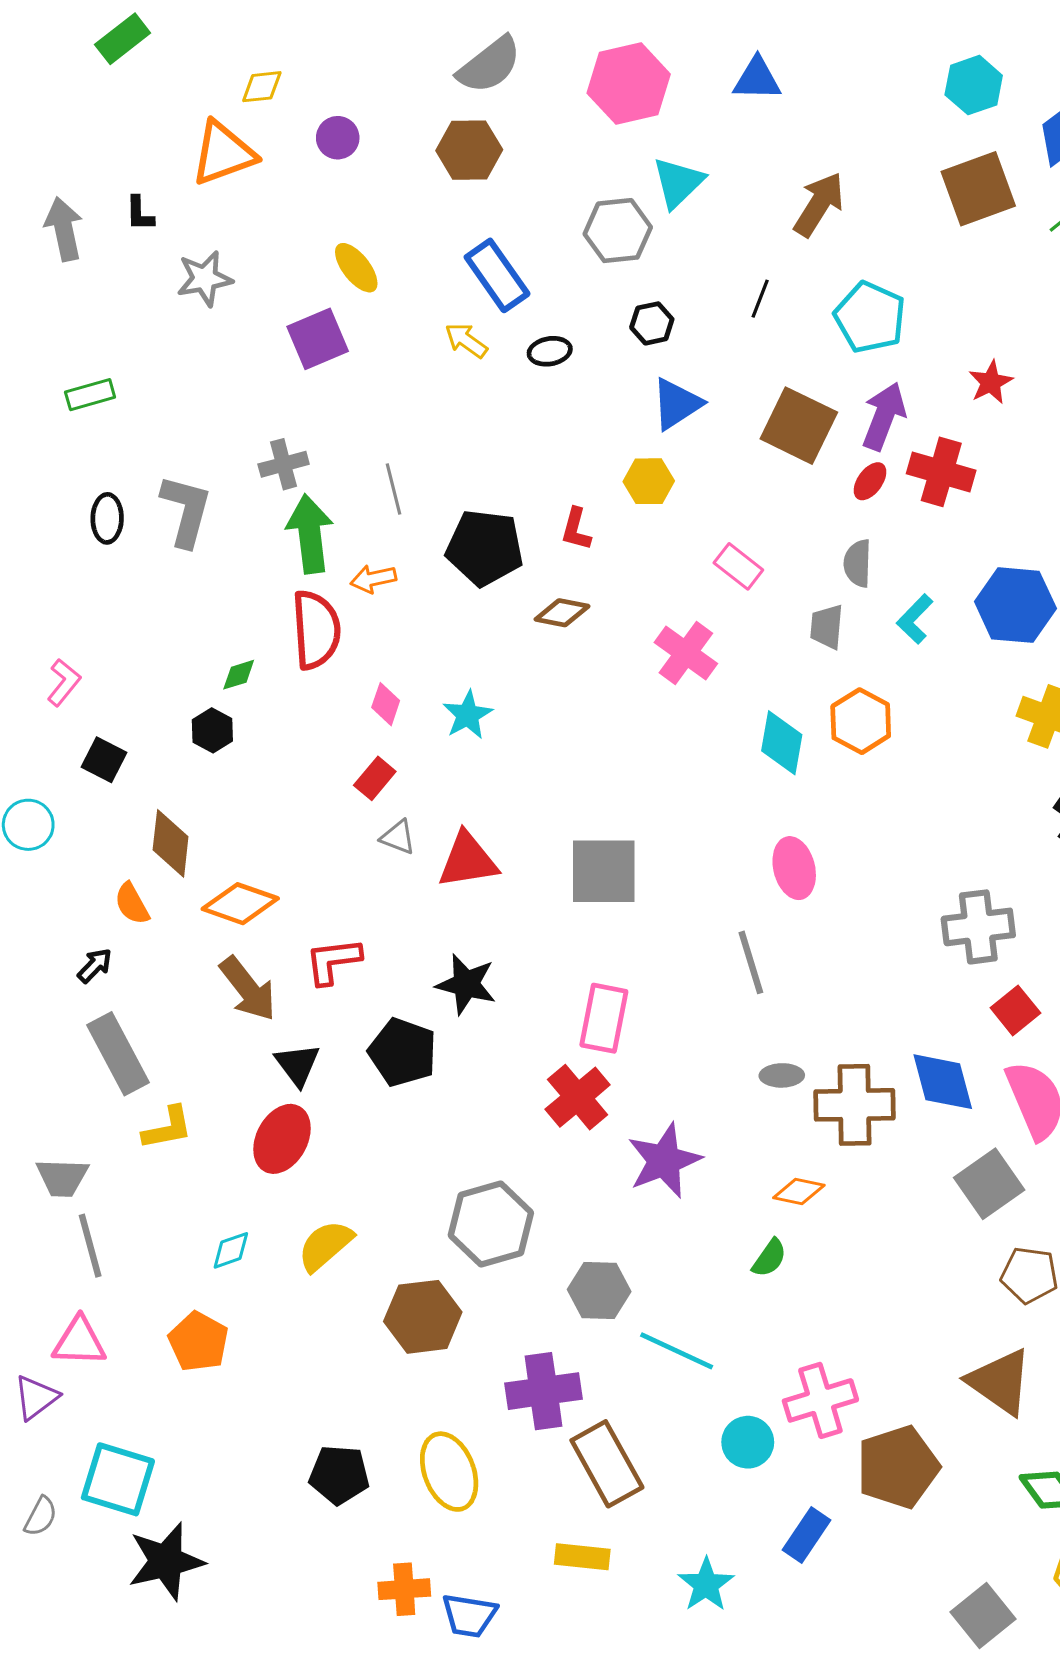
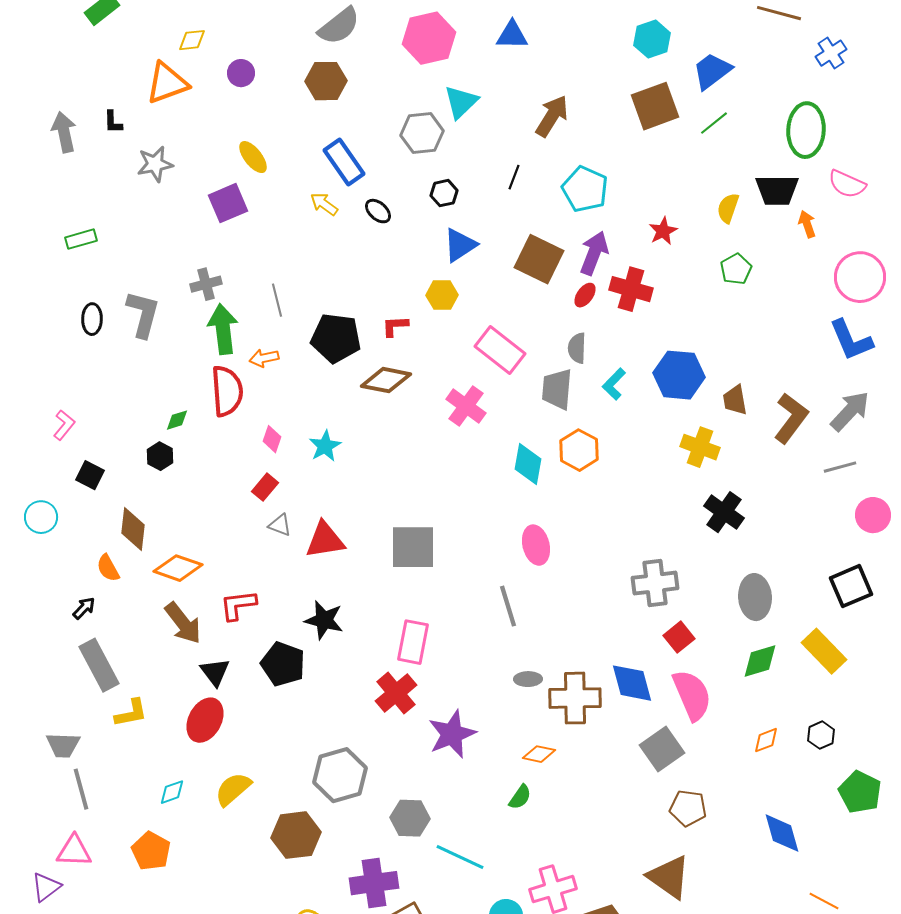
black ellipse: (550, 351) -> (378, 211), turned 52
red L-shape: (576, 529) -> (395, 326), turned 72
pink rectangle: (738, 566) -> (500, 350), size x1.6
brown diamond: (562, 613) -> (386, 380), size x1.4
gray trapezoid: (827, 627) -> (557, 389), size x1.4

